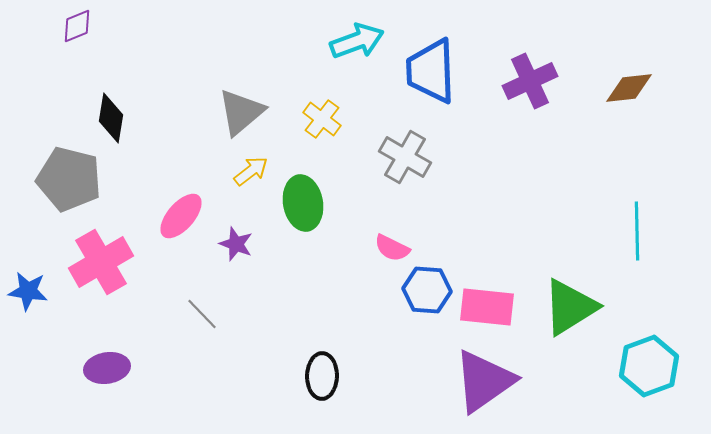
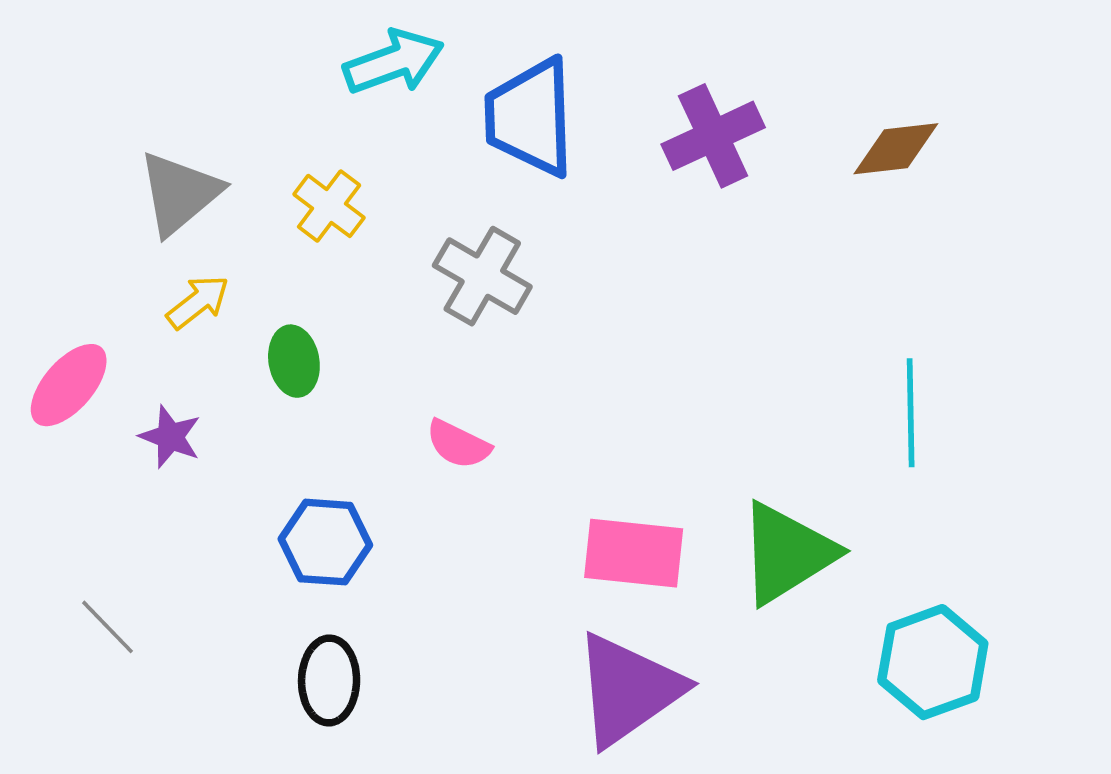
green ellipse: (303, 203) -> (294, 361), size x0.7
blue hexagon: (427, 290) -> (325, 542), moved
gray line: (202, 314) -> (107, 627), moved

